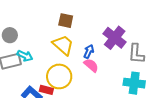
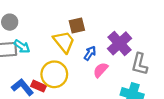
brown square: (66, 21) -> (77, 26), moved, turned -35
pink semicircle: (91, 65) -> (101, 70), moved, turned -98

